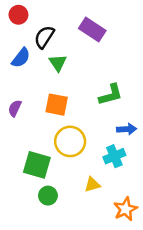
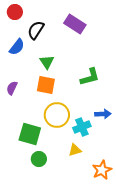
green triangle: (58, 63) -> (47, 62), moved
blue arrow: (127, 129) -> (103, 114), moved
cyan cross: (114, 156) -> (82, 127), moved

